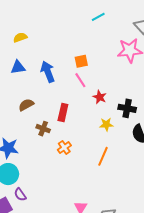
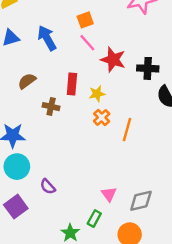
red star: (100, 97) -> (113, 60), size x1.5
yellow star: (106, 124) -> (97, 94), moved
orange cross: (64, 148) -> (102, 117), moved
purple semicircle: (20, 195) -> (48, 187), moved

